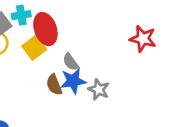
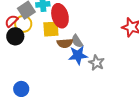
yellow square: (34, 48) -> (51, 29), turned 30
brown semicircle: (54, 85) -> (65, 43), moved, turned -77

